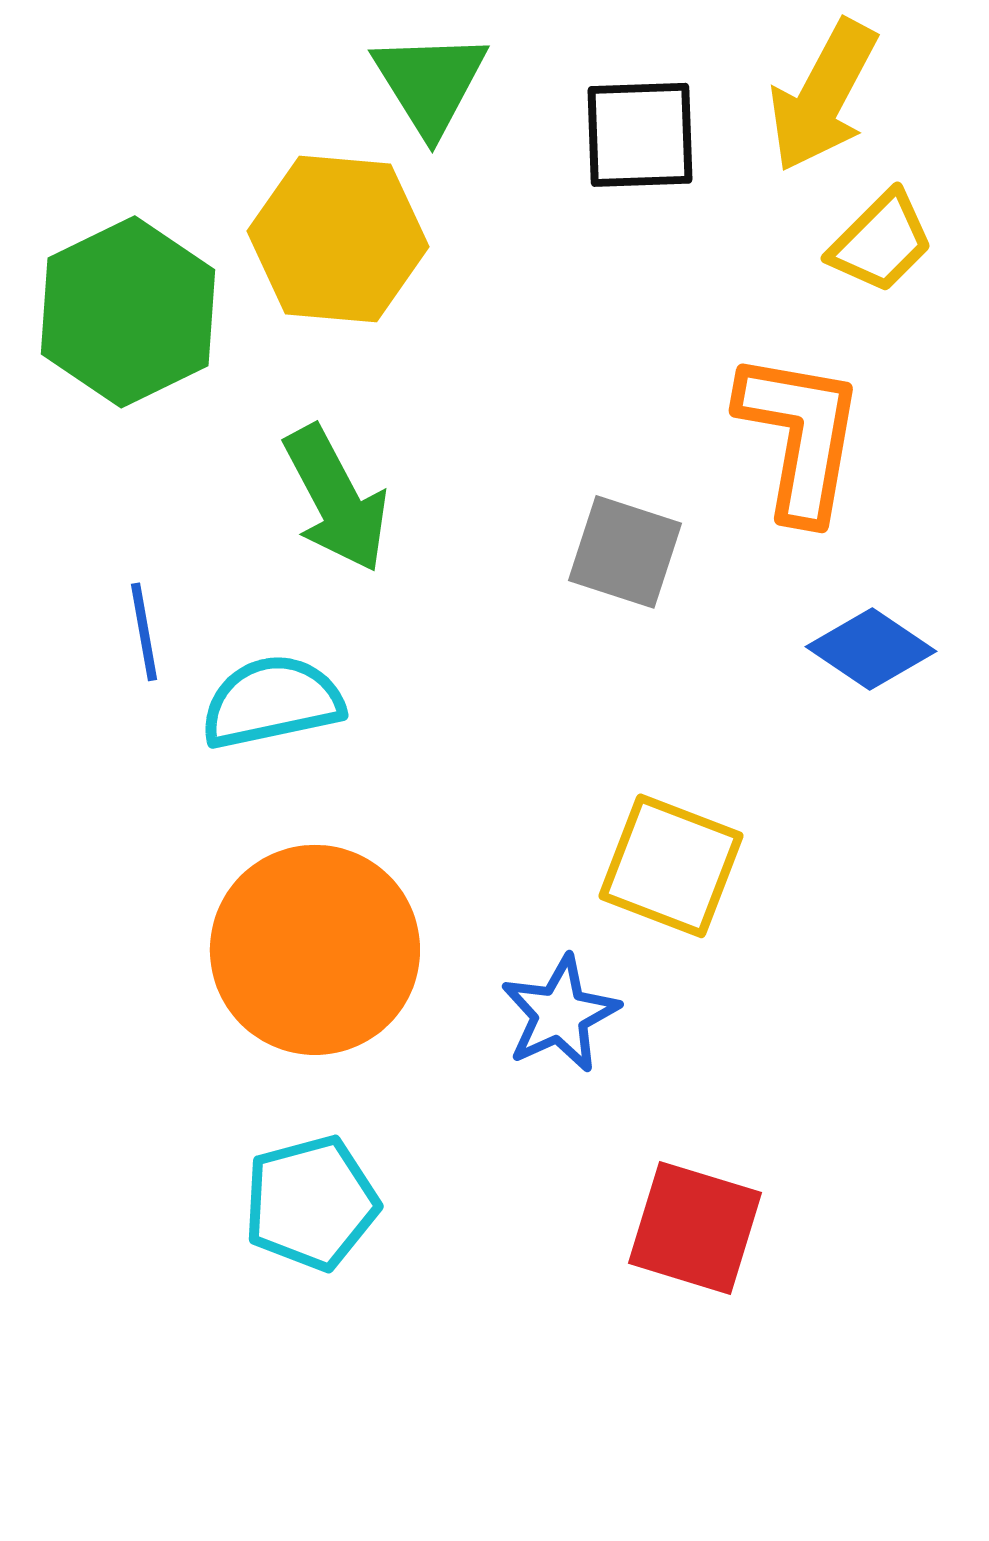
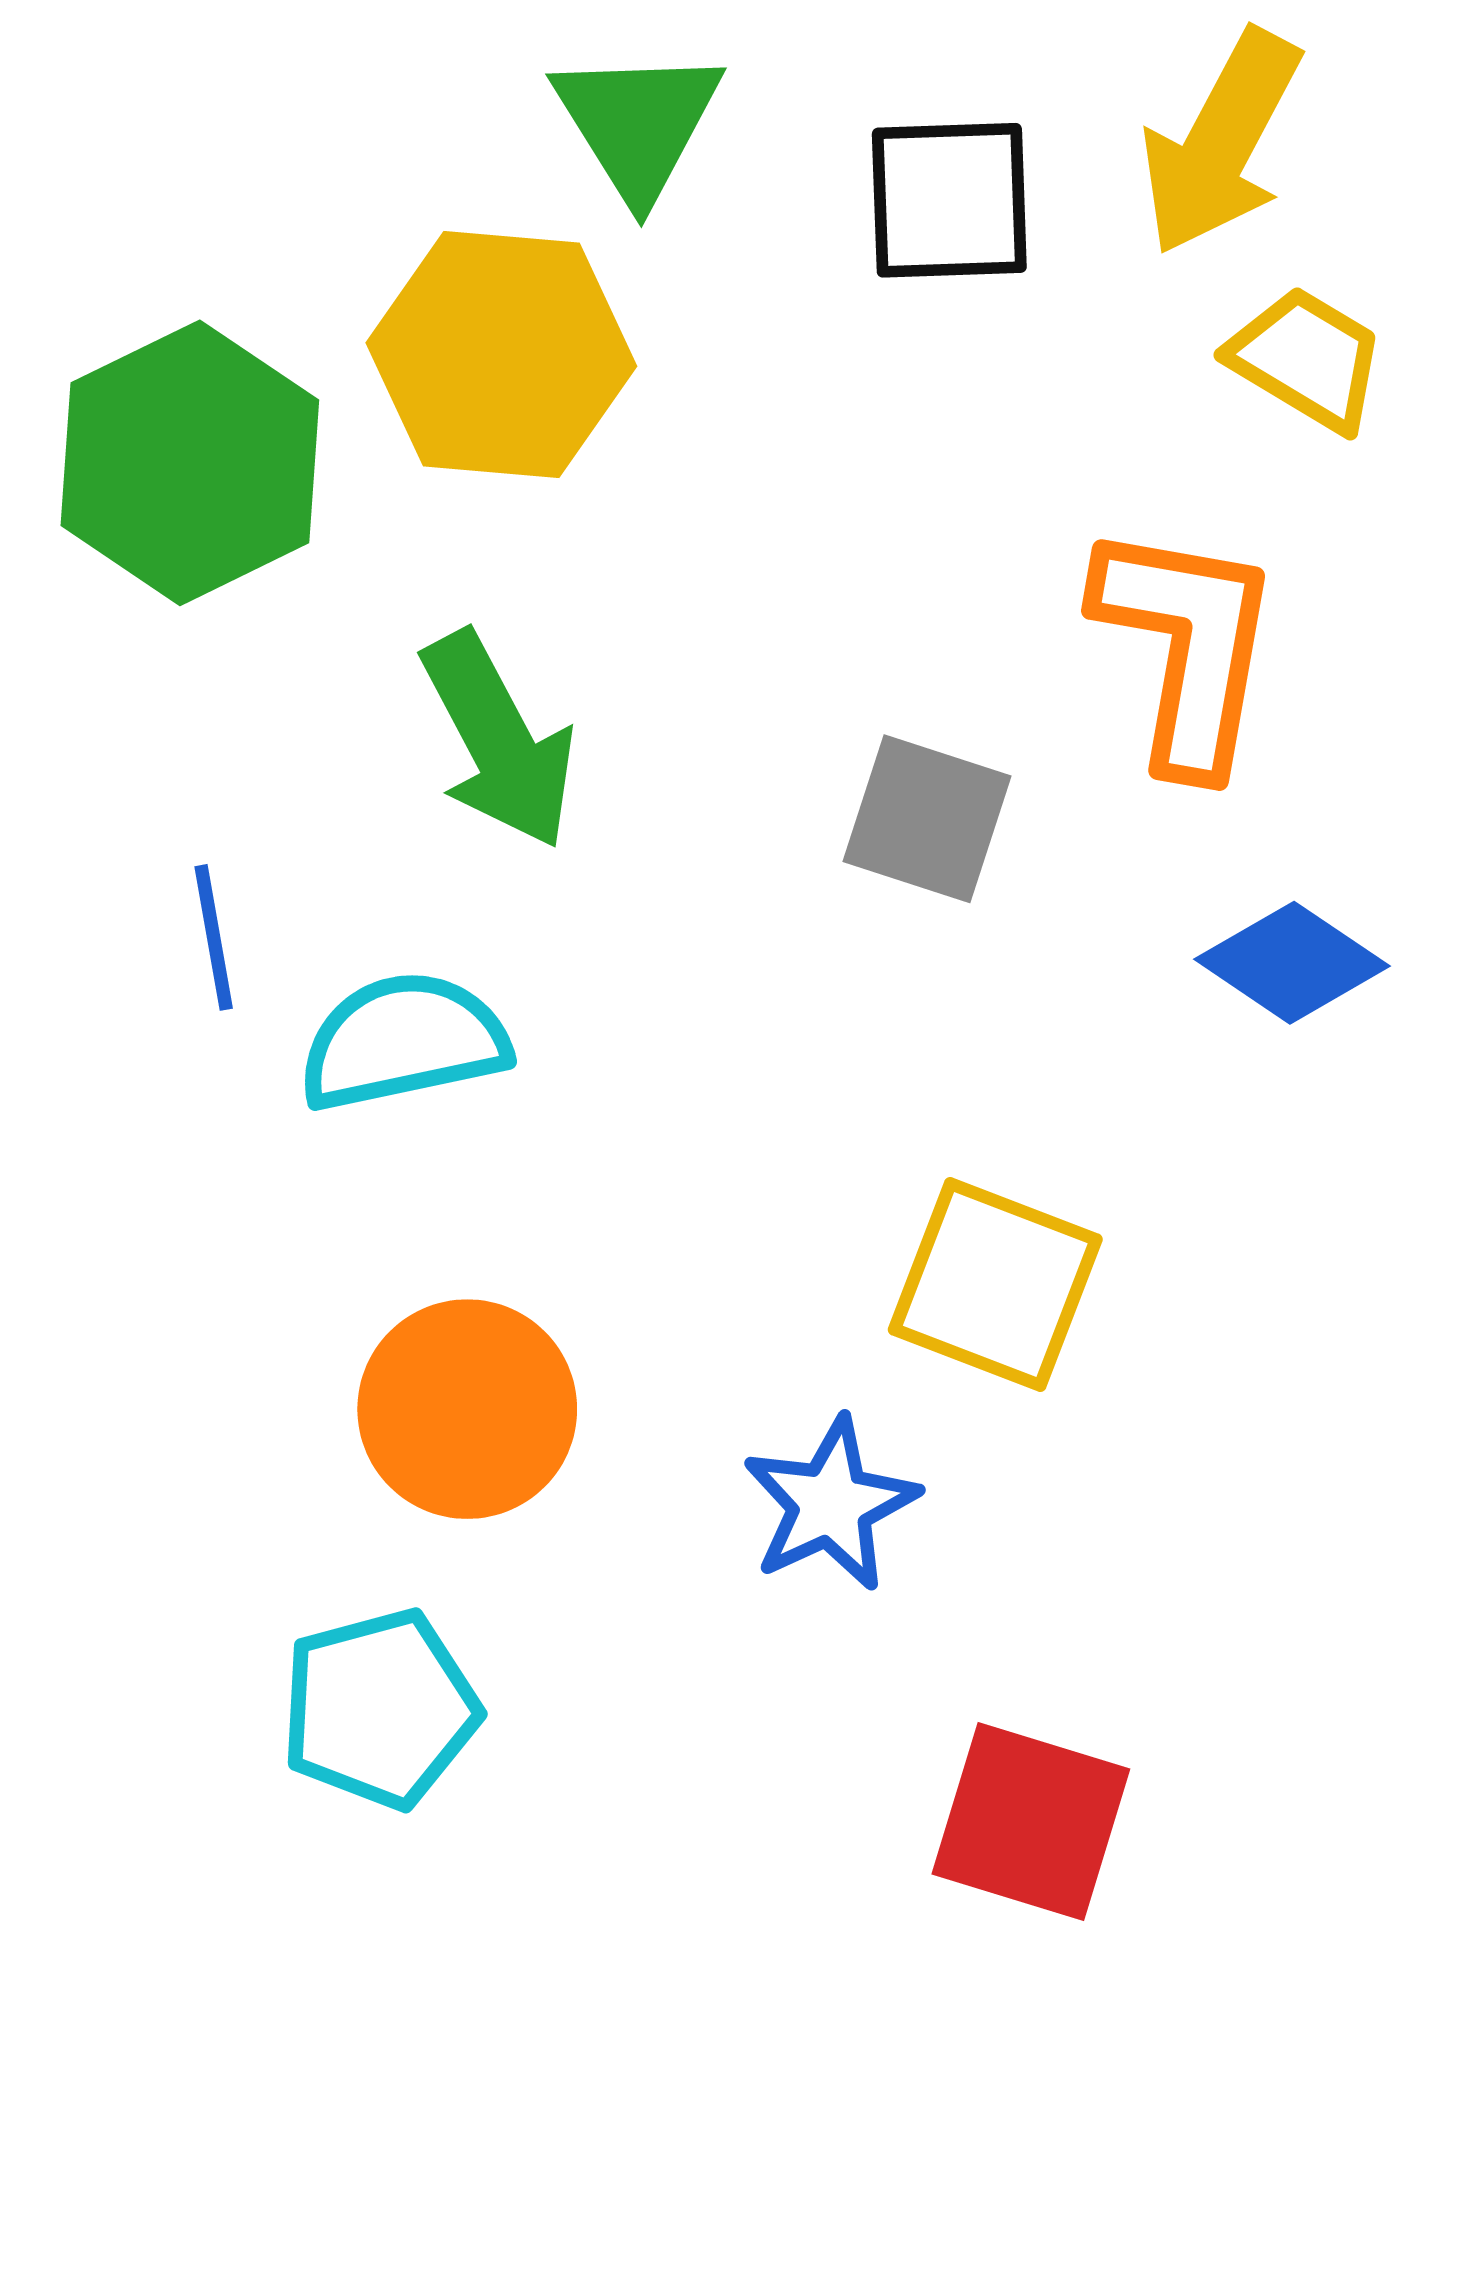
yellow trapezoid: (881, 242) -> (1307, 359), turned -104
orange circle: (315, 950) -> (467, 1409), size x0.7
cyan pentagon: (311, 1203) -> (380, 1709), moved

